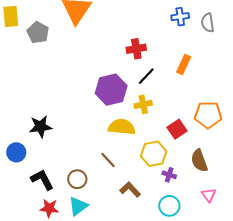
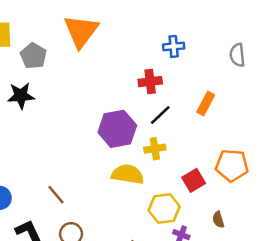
blue cross: (180, 17) -> (174, 46), moved
black star: (41, 127) -> (21, 96), moved
brown line: (108, 160) -> (56, 195), moved
brown semicircle: (199, 161) -> (218, 220), size x0.6

